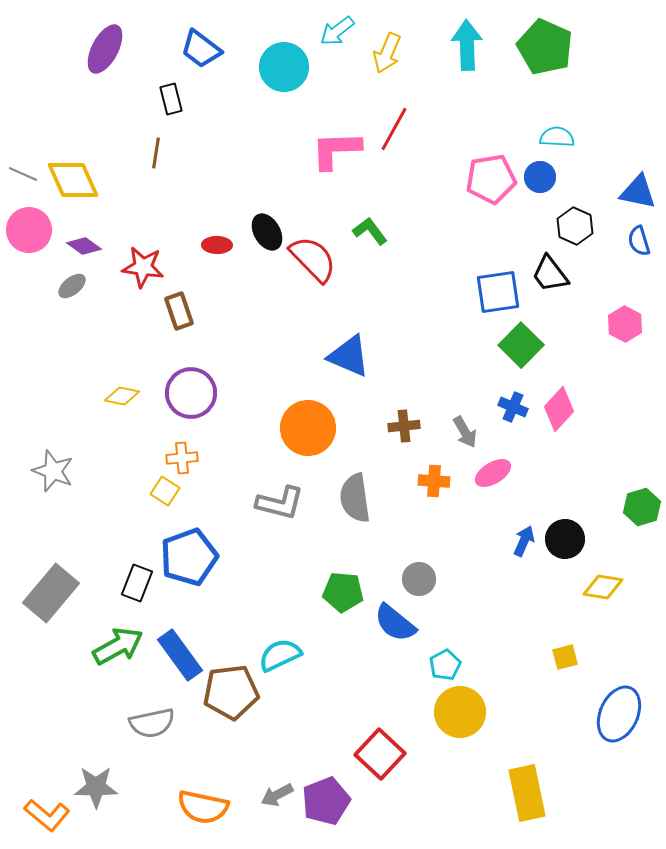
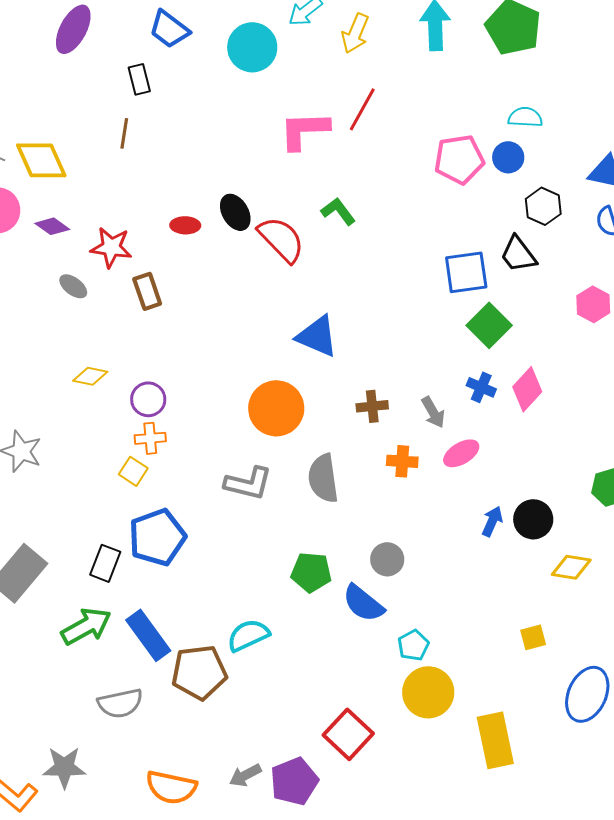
gray ellipse: (72, 286) -> (73, 286), moved, turned 76
purple circle: (191, 393) -> (148, 399), moved, size x0.7
yellow rectangle: (527, 793) -> (495, 740), moved

